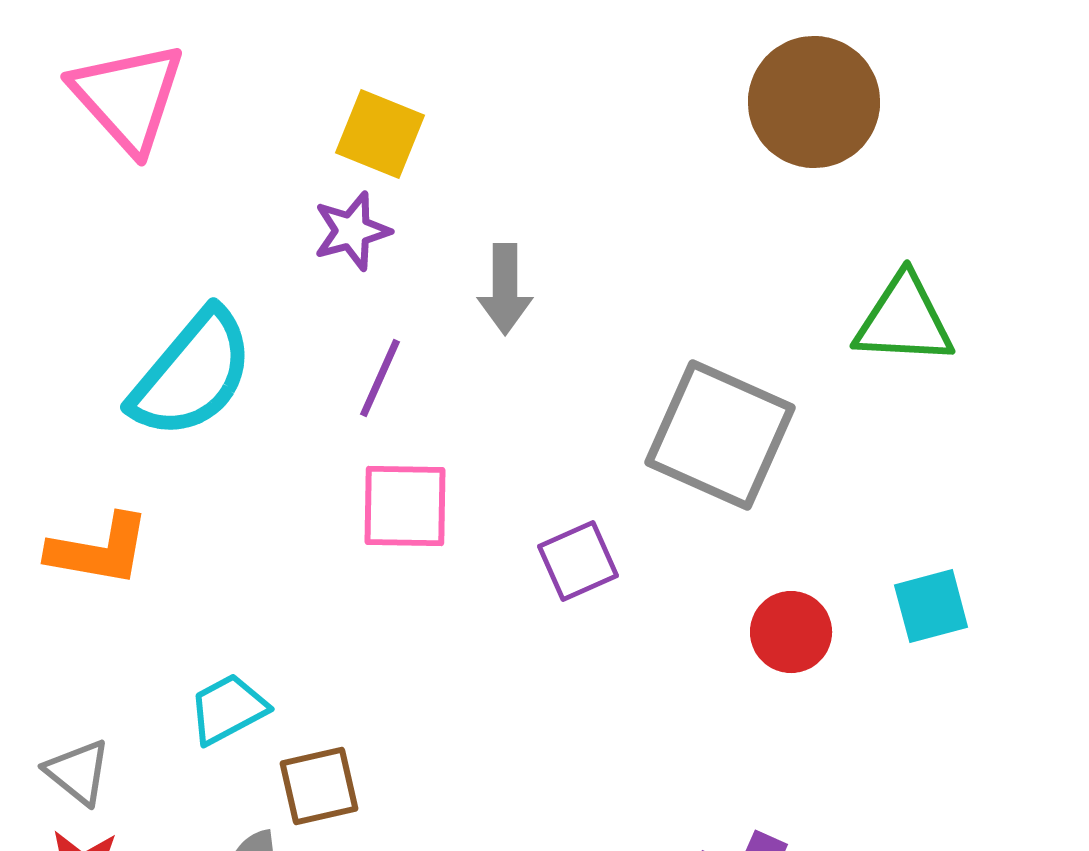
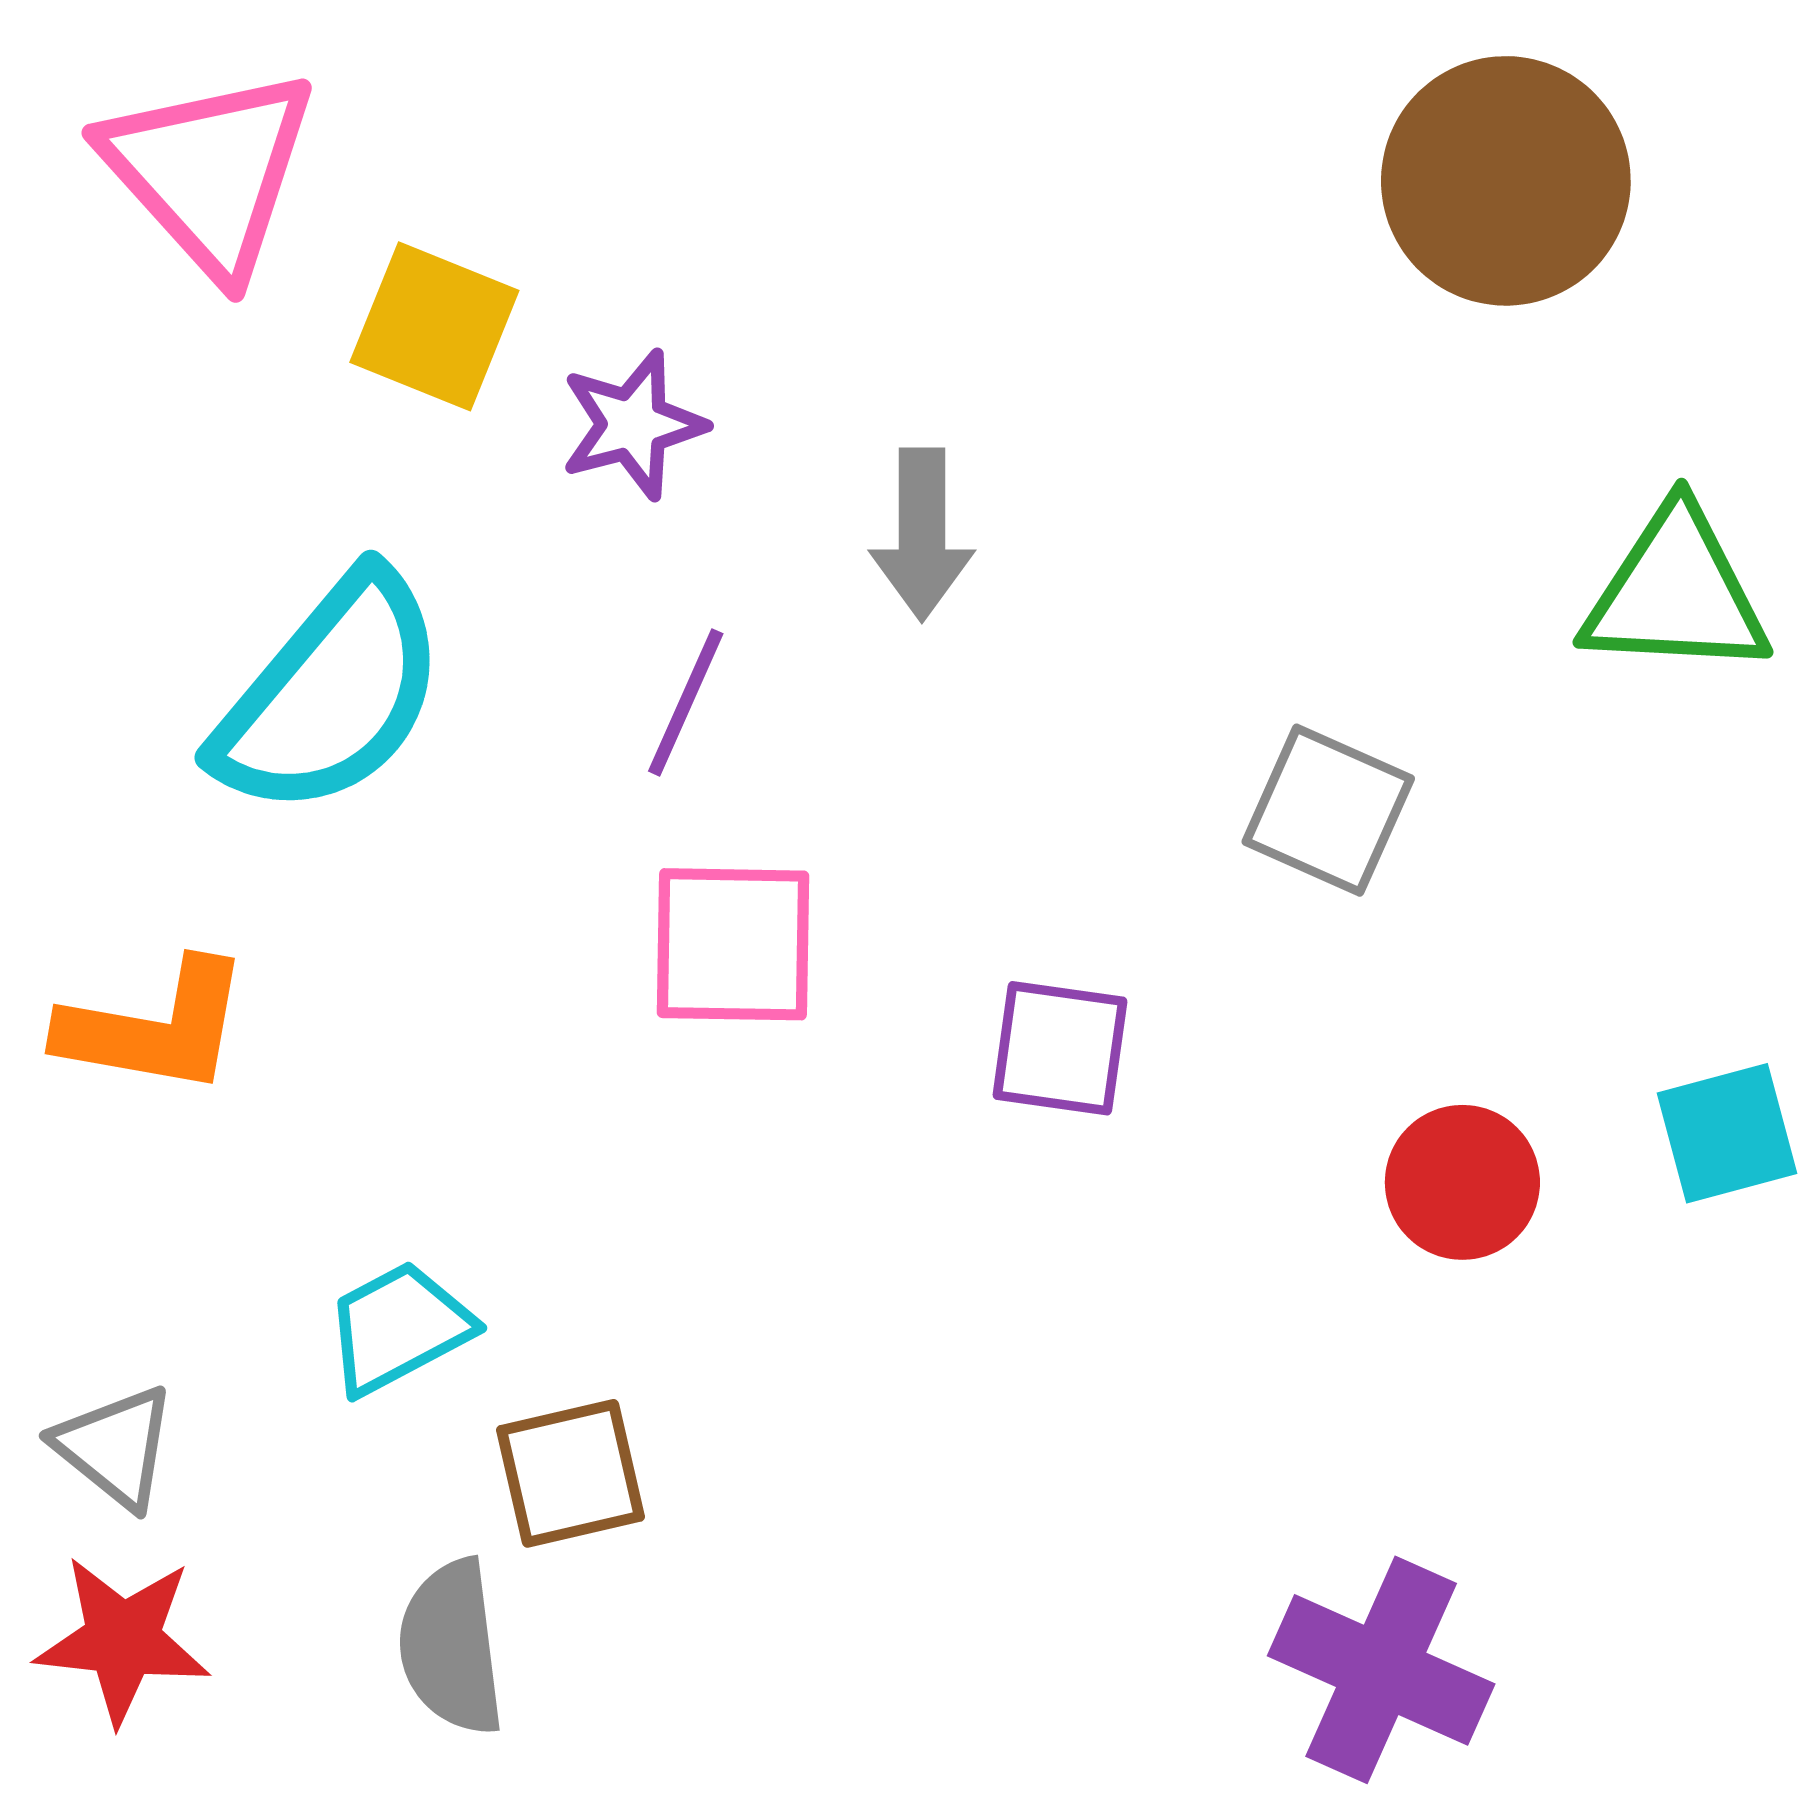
yellow square: (380, 134) -> (434, 326), moved
gray square: (720, 435) -> (1328, 810), size x0.6
purple square: (578, 561) -> (1060, 1048), turned 32

